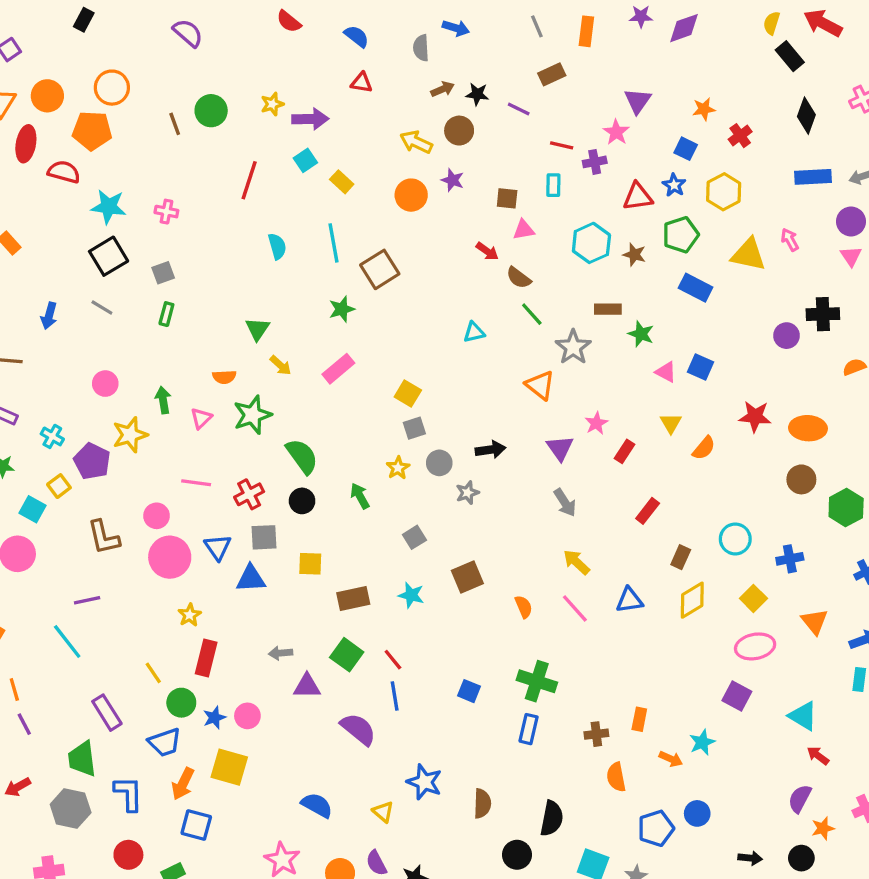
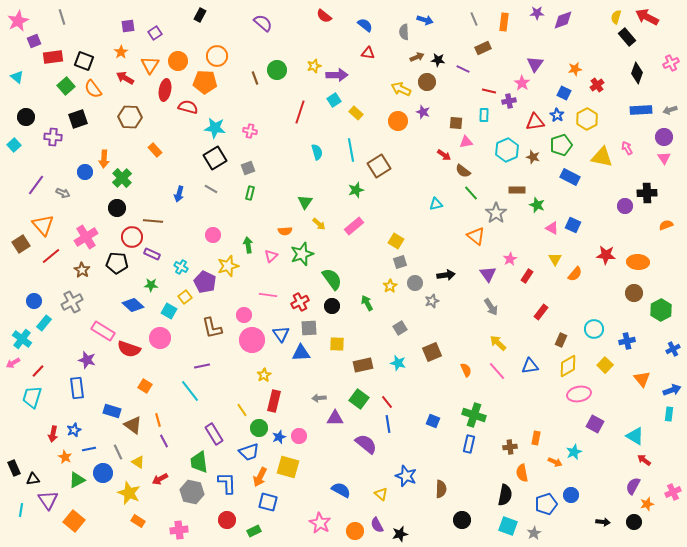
pink ellipse: (755, 646) -> (579, 394), moved
black semicircle: (552, 818) -> (505, 495), moved

